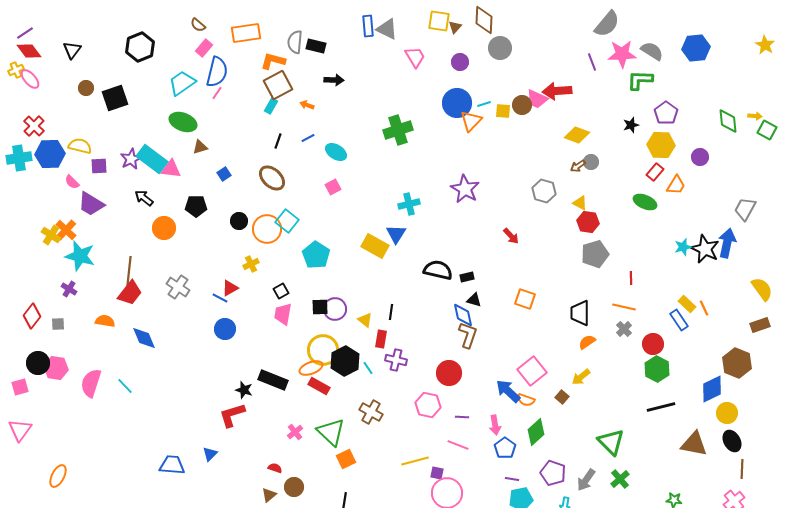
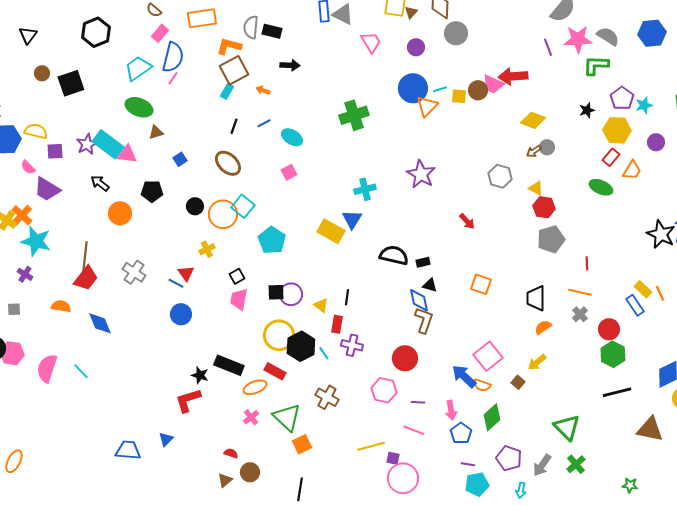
cyan star: (683, 247) -> (644, 105), moved
red triangle: (230, 288) -> (186, 273), turned -36
orange ellipse: (311, 368) -> (255, 387), moved

